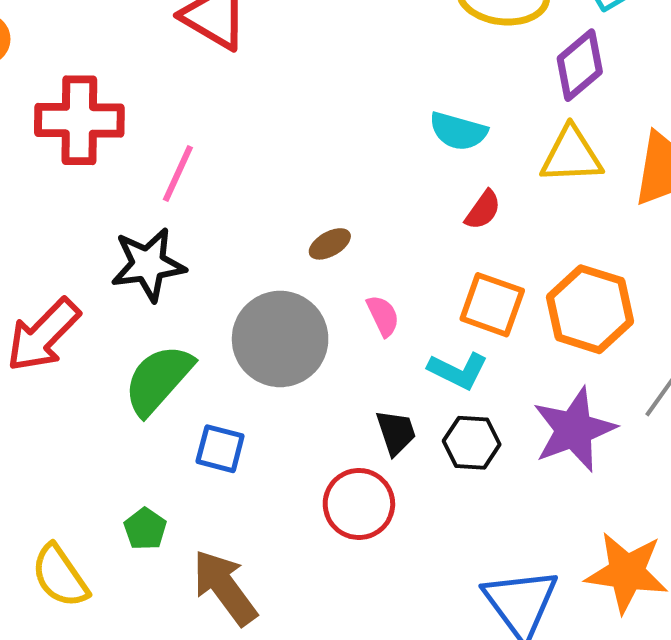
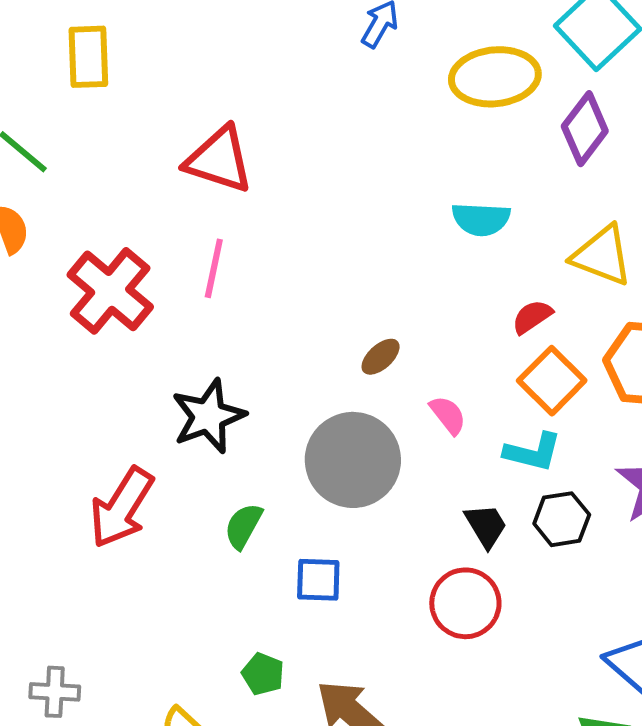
red cross: (79, 120) -> (110, 291), turned -38
yellow triangle: (571, 155) -> (602, 256), moved, turned 36
pink line: (178, 174) -> (214, 268), moved
red semicircle: (483, 210) -> (532, 317), moved, turned -147
orange square: (492, 305) -> (552, 381), turned 38
green semicircle: (158, 380) -> (243, 526), size x0.6

